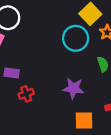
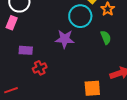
purple star: (73, 88) -> (65, 39), moved

